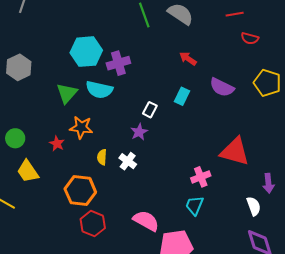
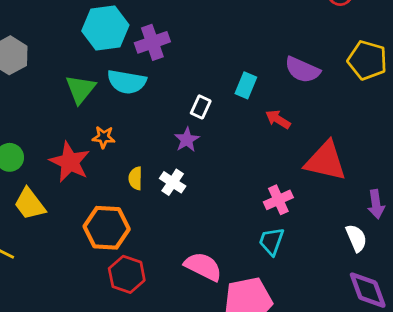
red arrow: (188, 59) -> (278, 119), moved
orange star: (81, 127) -> (104, 137), size x0.7
red star: (57, 144) -> (70, 162), size x1.8

